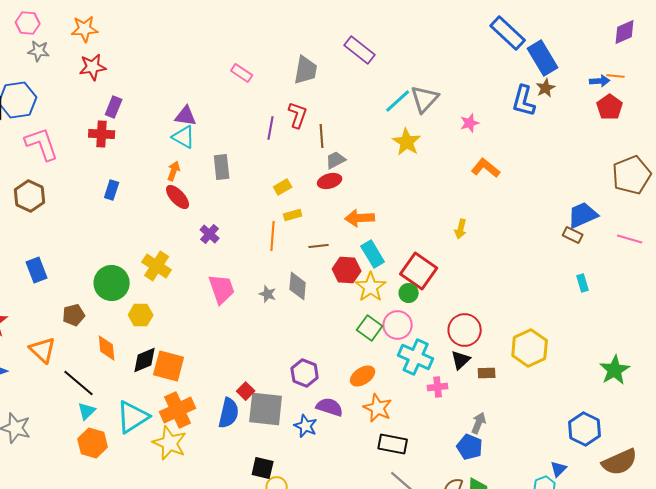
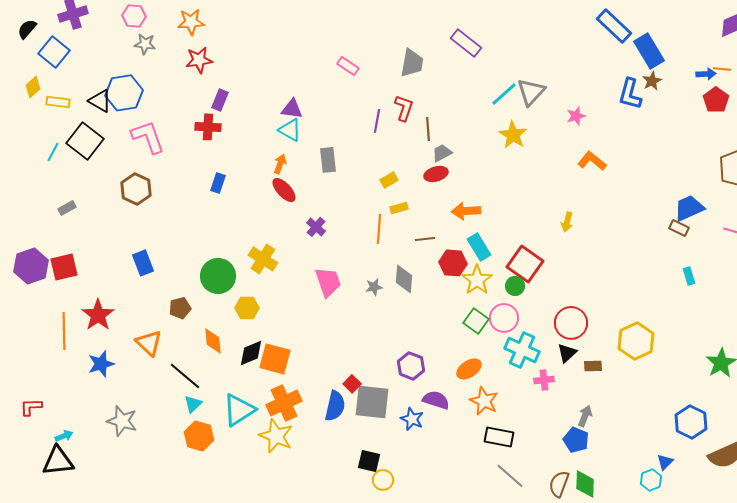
gray star: (268, 294) -> (374, 287), turned -30

